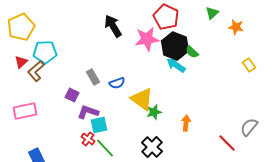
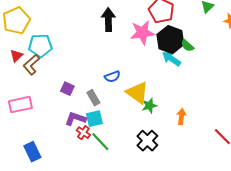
black arrow: (113, 26) -> (108, 20), turned 30
gray rectangle: (93, 77) -> (93, 98), moved
purple L-shape: (88, 112) -> (75, 119), moved

